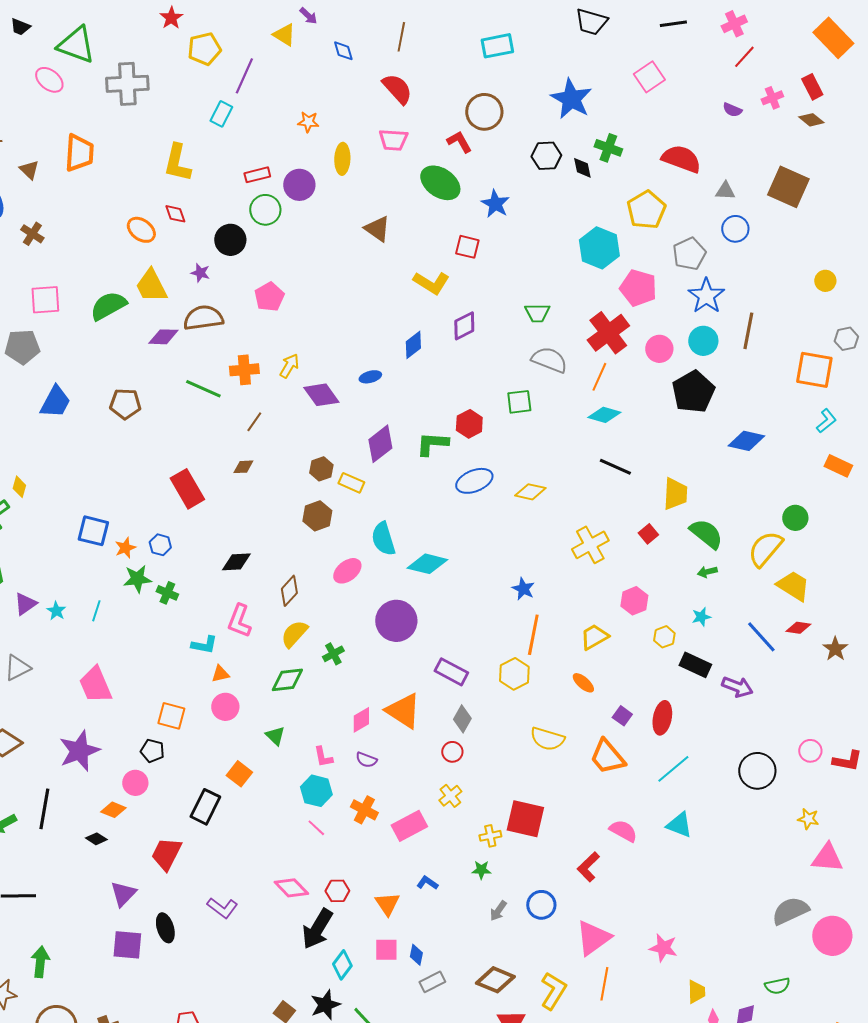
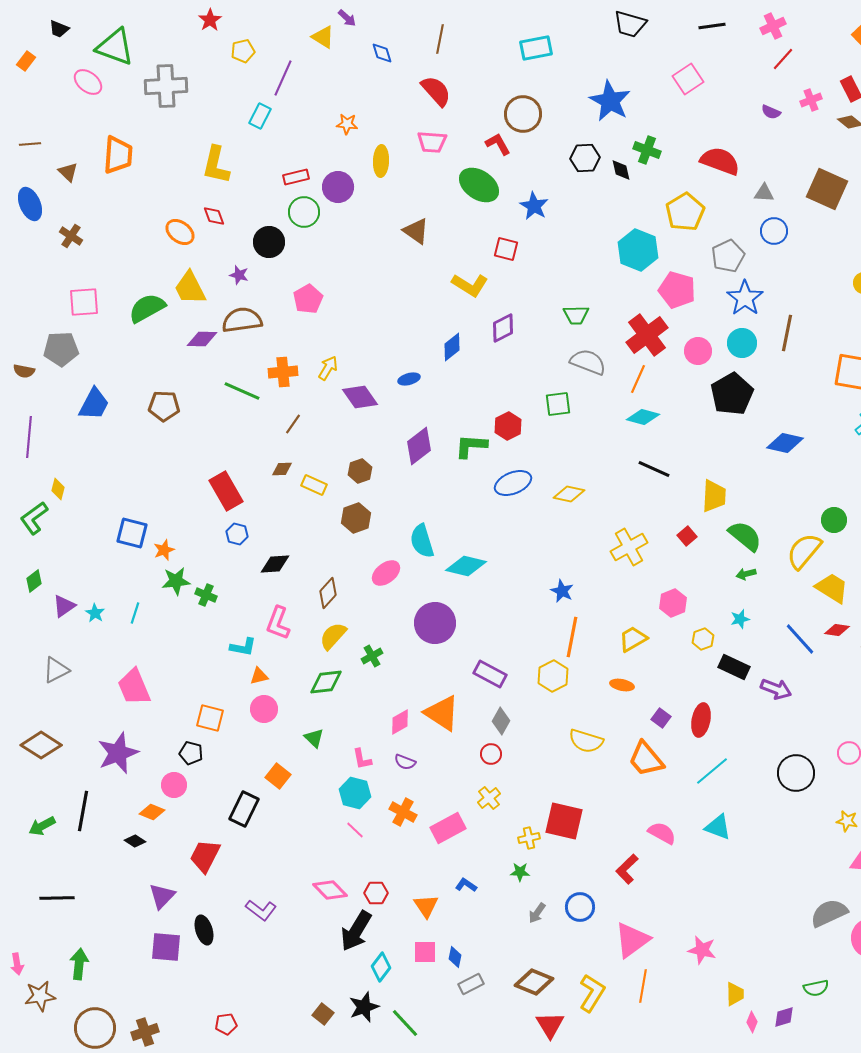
yellow pentagon: (204, 49) -> (243, 51), size x0.7
yellow rectangle: (351, 483) -> (314, 485), moved
blue hexagon: (160, 545) -> (237, 534), moved
orange ellipse: (583, 683) -> (622, 685), turned -30

